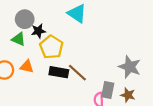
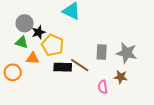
orange triangle: (27, 67) -> (33, 58), moved
gray rectangle: (108, 90) -> (102, 52), moved
brown star: (128, 95) -> (121, 77), moved

